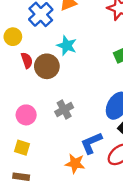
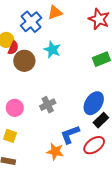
red semicircle: (27, 60) -> (13, 48), moved, turned 40
brown circle: (47, 66) -> (24, 61), moved

